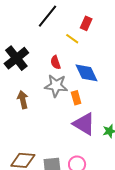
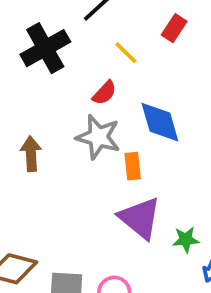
yellow line: (72, 39) -> (126, 53), moved
black cross: (16, 58) -> (45, 48), moved
red semicircle: (56, 62) -> (104, 93), turned -128

